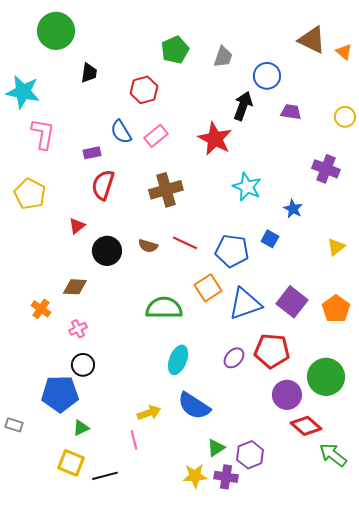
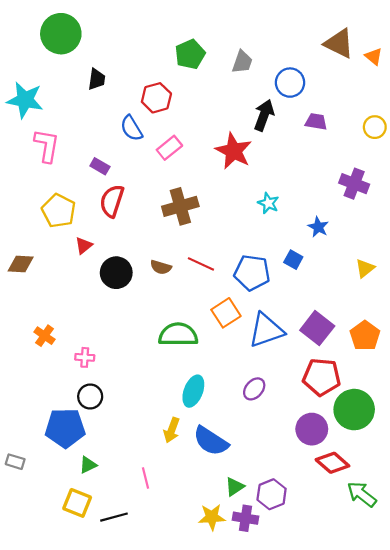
blue semicircle: (121, 132) -> (131, 128), moved
purple rectangle: (92, 153) -> (100, 166), turned 42
cyan star: (247, 187) -> (268, 203), size x0.7
yellow pentagon: (30, 194) -> (59, 211), moved
brown diamond: (75, 287) -> (21, 264), moved
pink cross: (78, 329) -> (85, 357), turned 30
red pentagon: (272, 351) -> (322, 377), moved
yellow arrow: (149, 413) -> (172, 430), moved, turned 130

